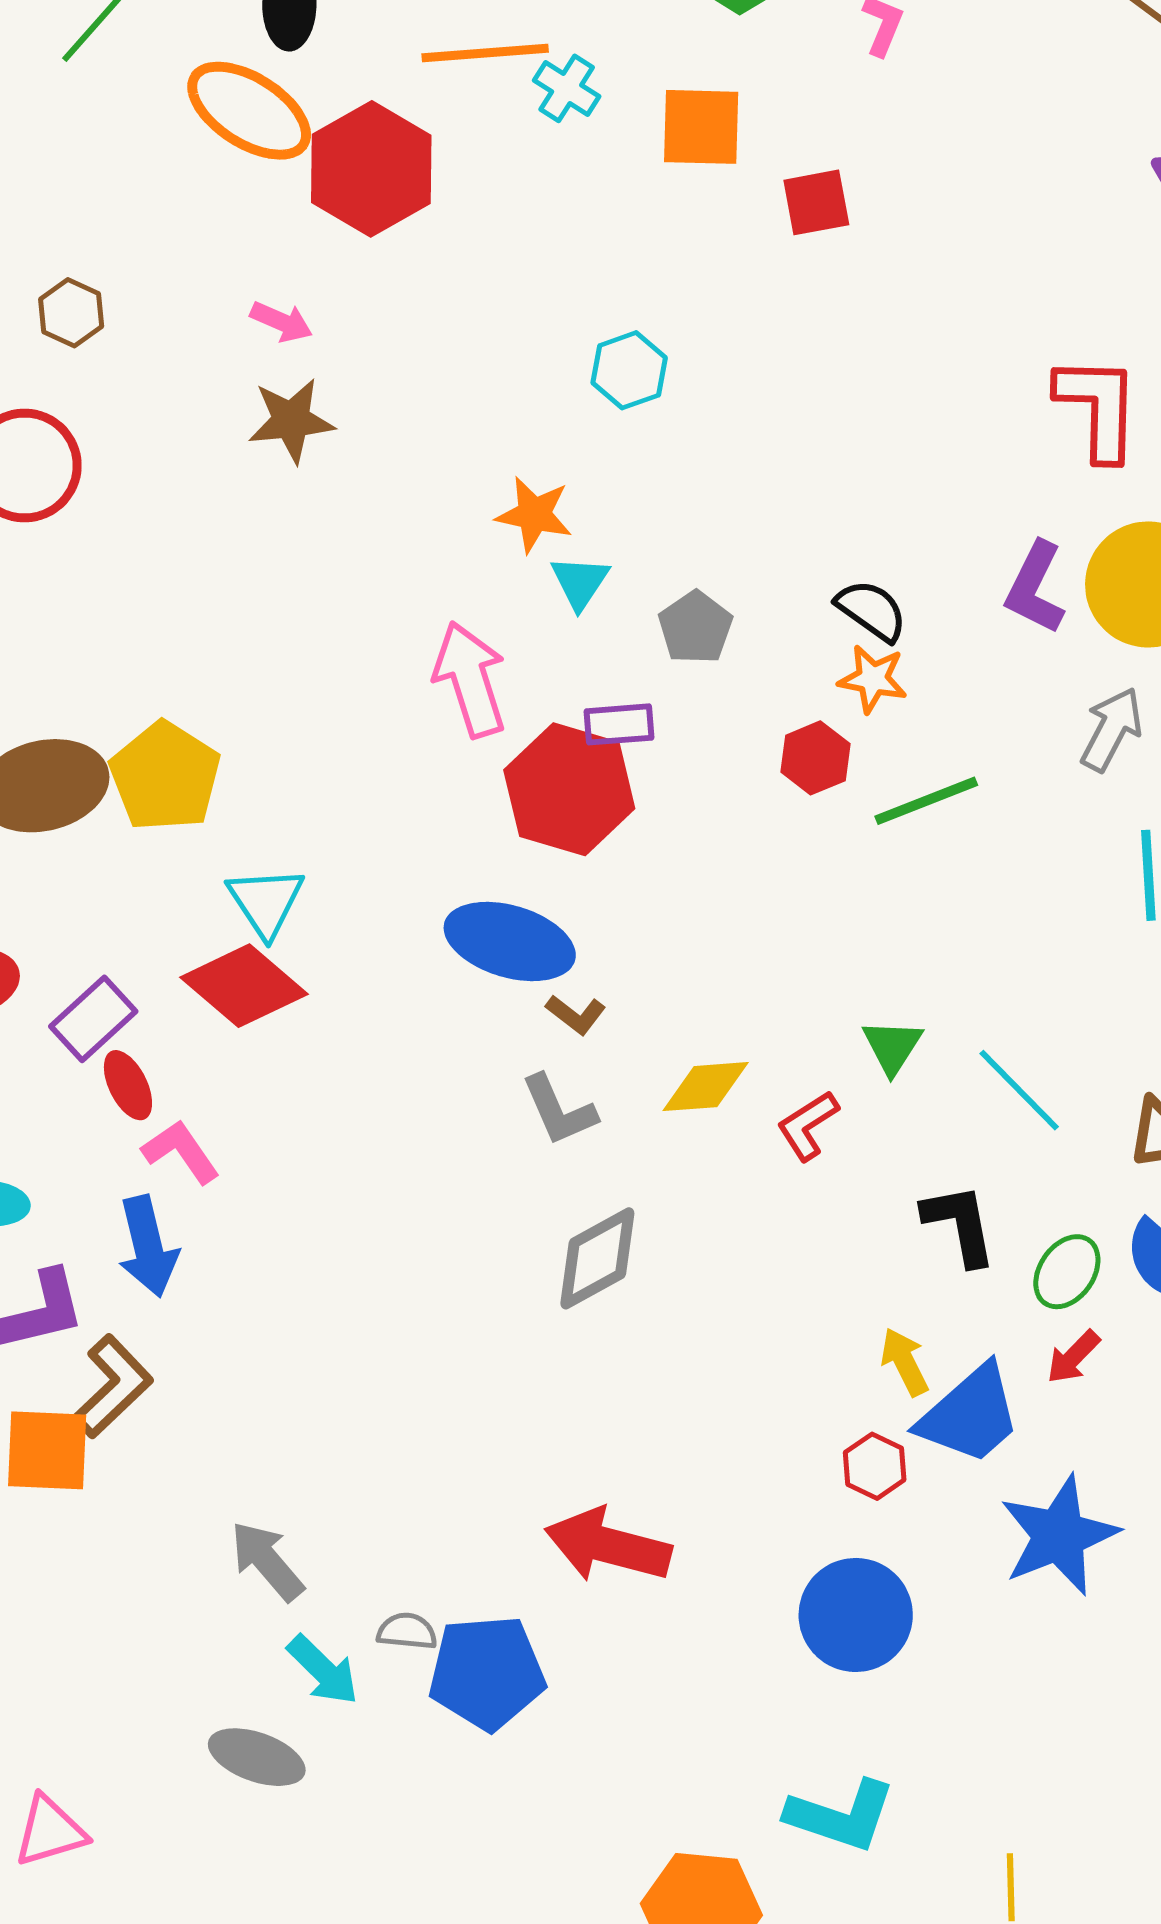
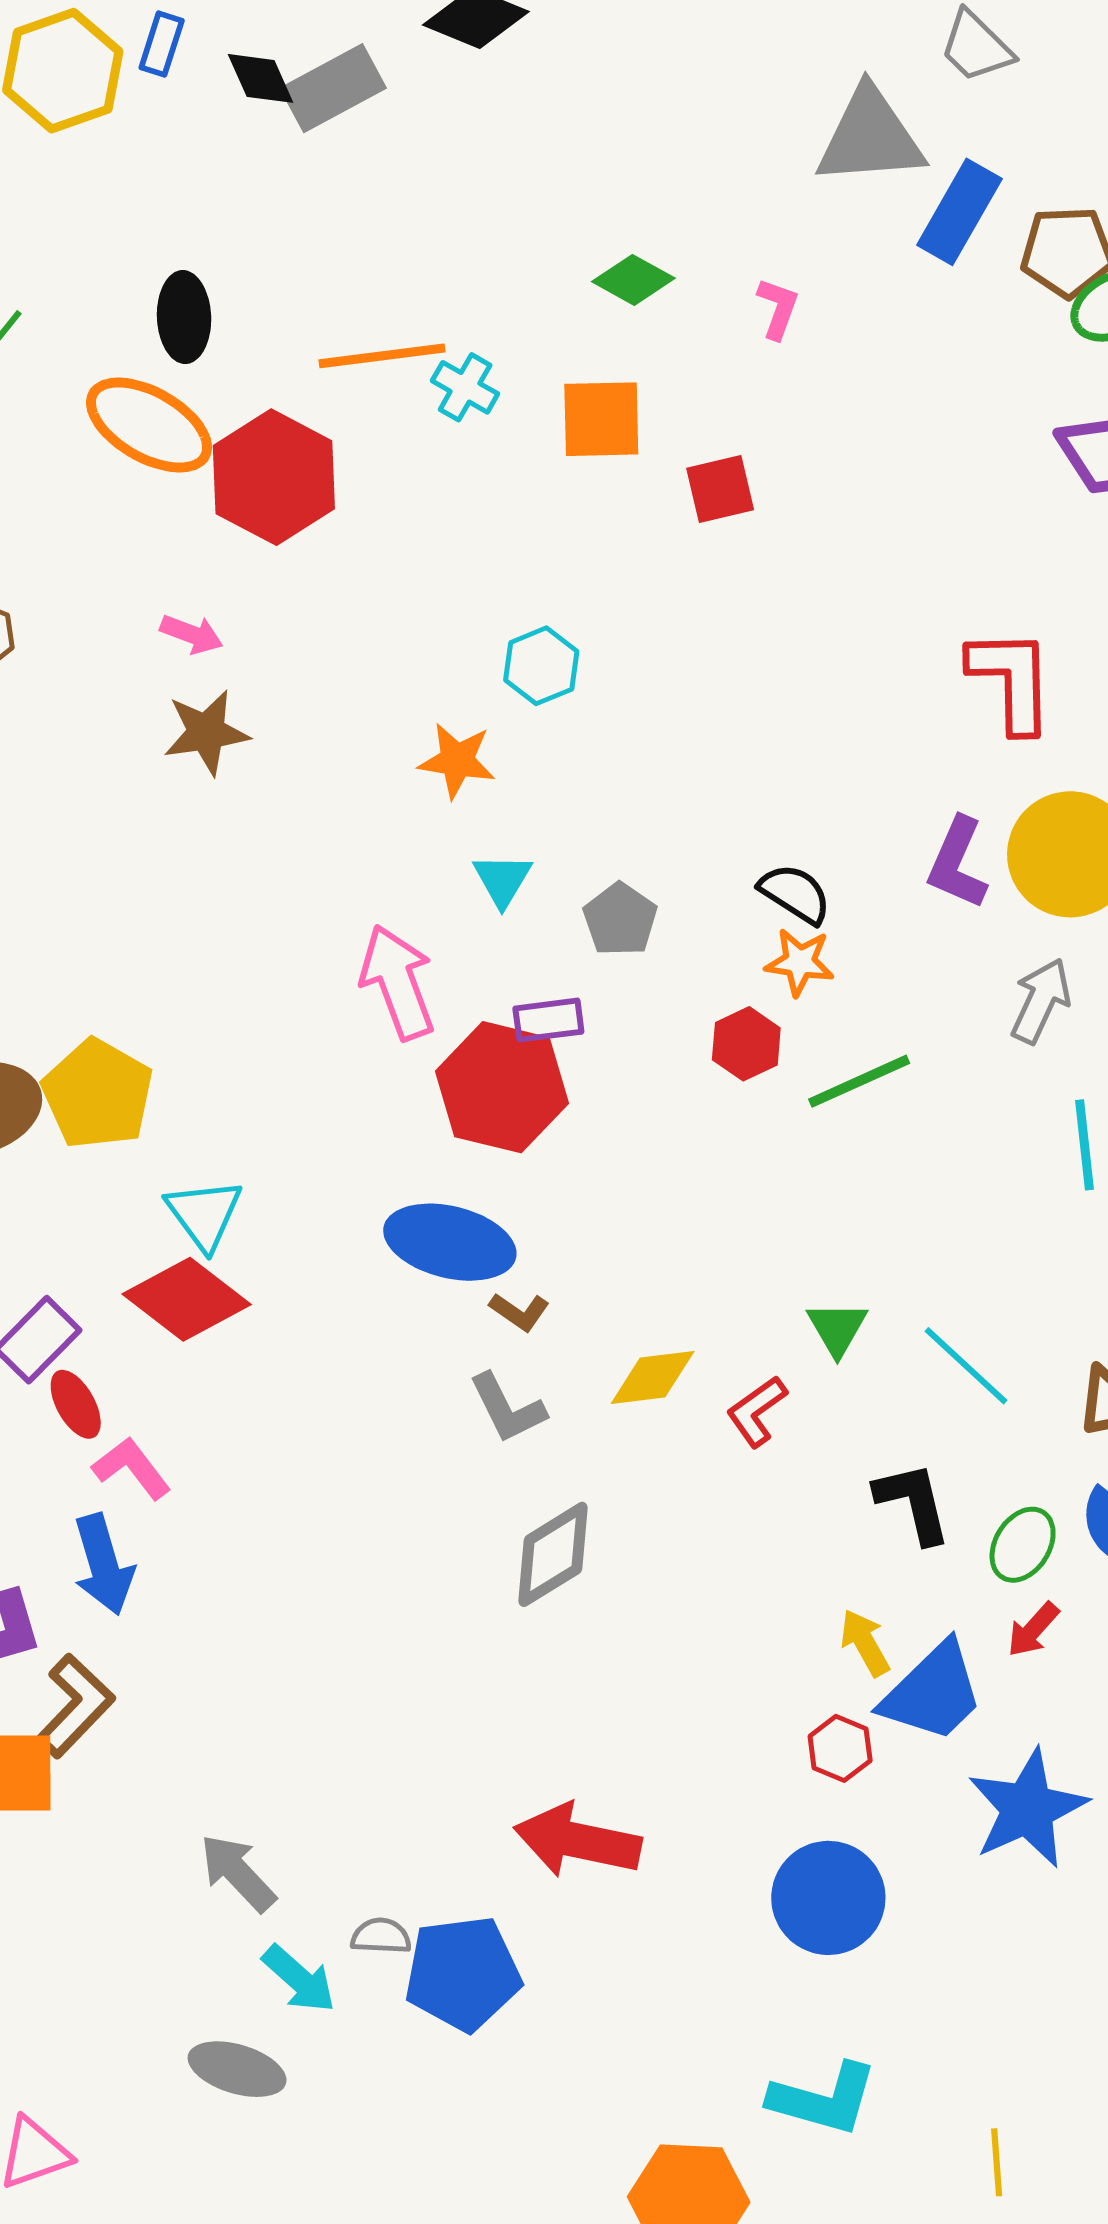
orange star: (534, 515) -> (457, 761), moved

